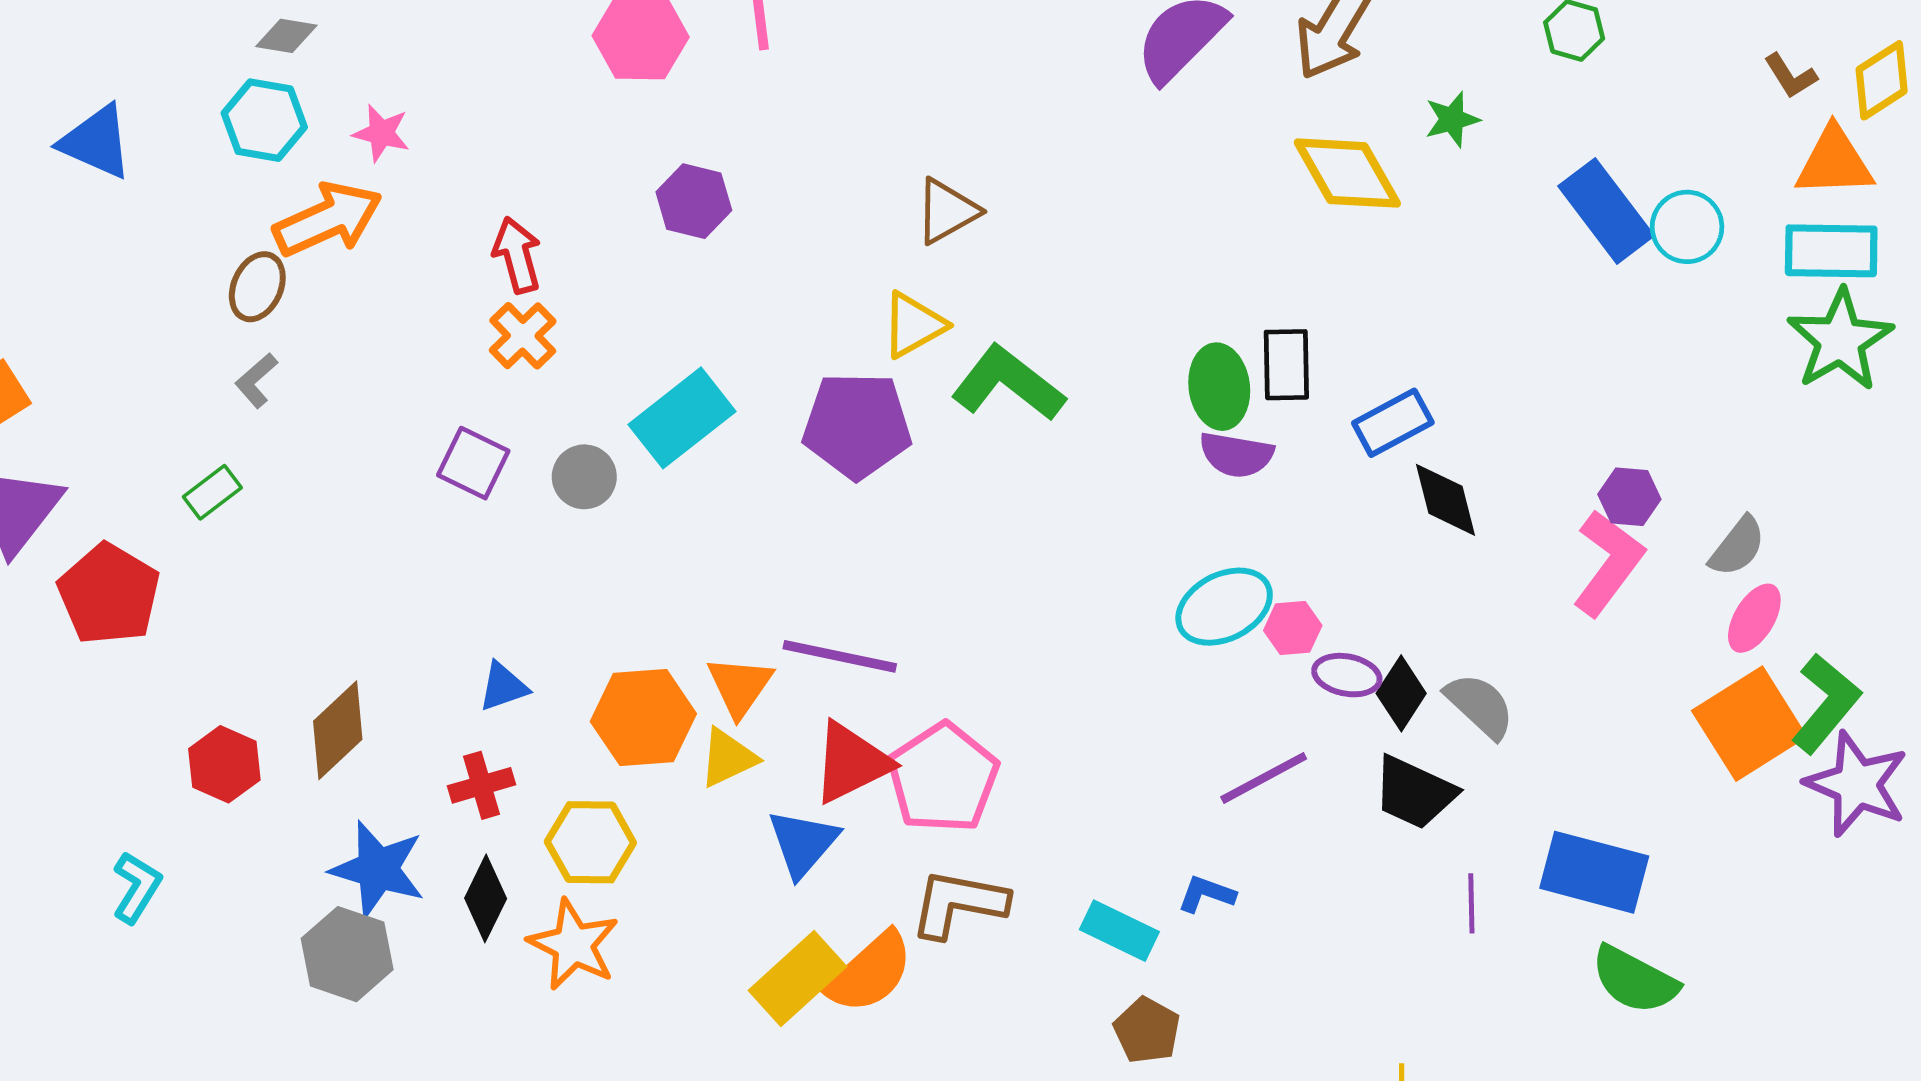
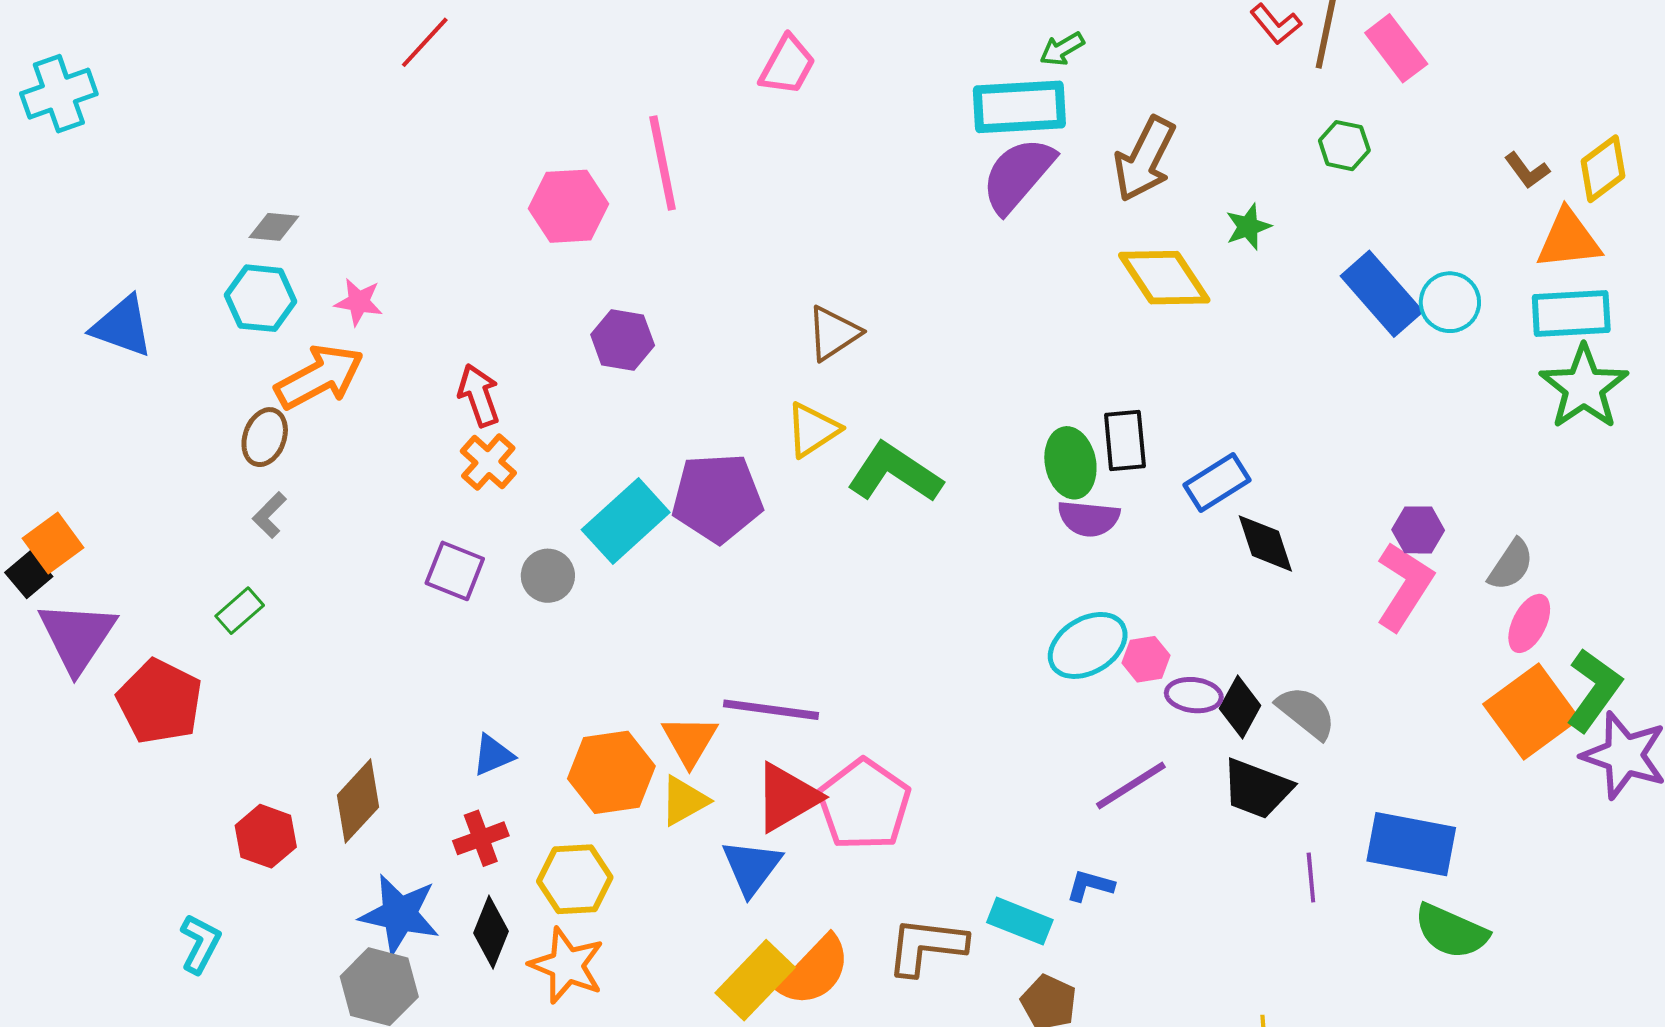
purple pentagon: (857, 425) -> (717, 498), moved
brown L-shape: (959, 904) -> (926, 946), moved

